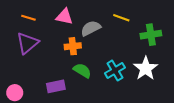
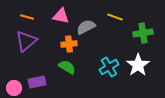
green semicircle: (82, 70) -> (67, 67), moved
purple rectangle: (56, 86) -> (37, 82), moved

